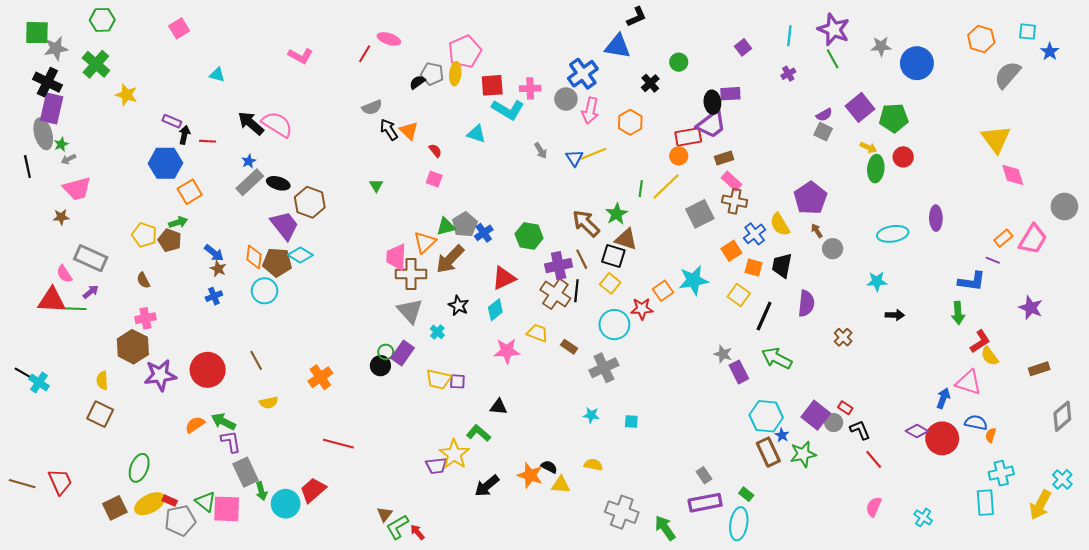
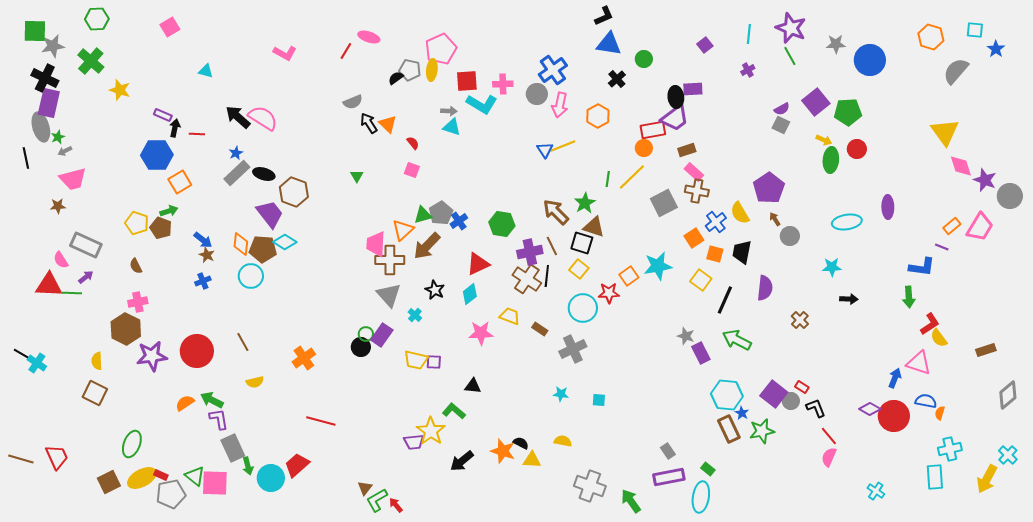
blue triangle: (618, 46) -> (609, 44), moved
gray arrow: (541, 151) -> (449, 111), moved, turned -56
purple star: (1031, 308) -> (985, 180), moved
pink semicircle: (874, 507) -> (829, 457), moved

